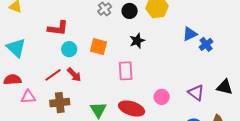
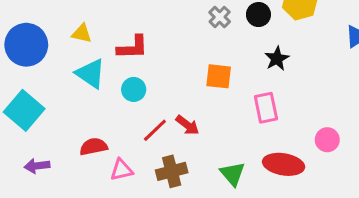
red L-shape: (58, 28) -> (133, 47), moved
cyan triangle: (16, 48) -> (90, 73), moved
cyan circle: (69, 49) -> (134, 89), moved

